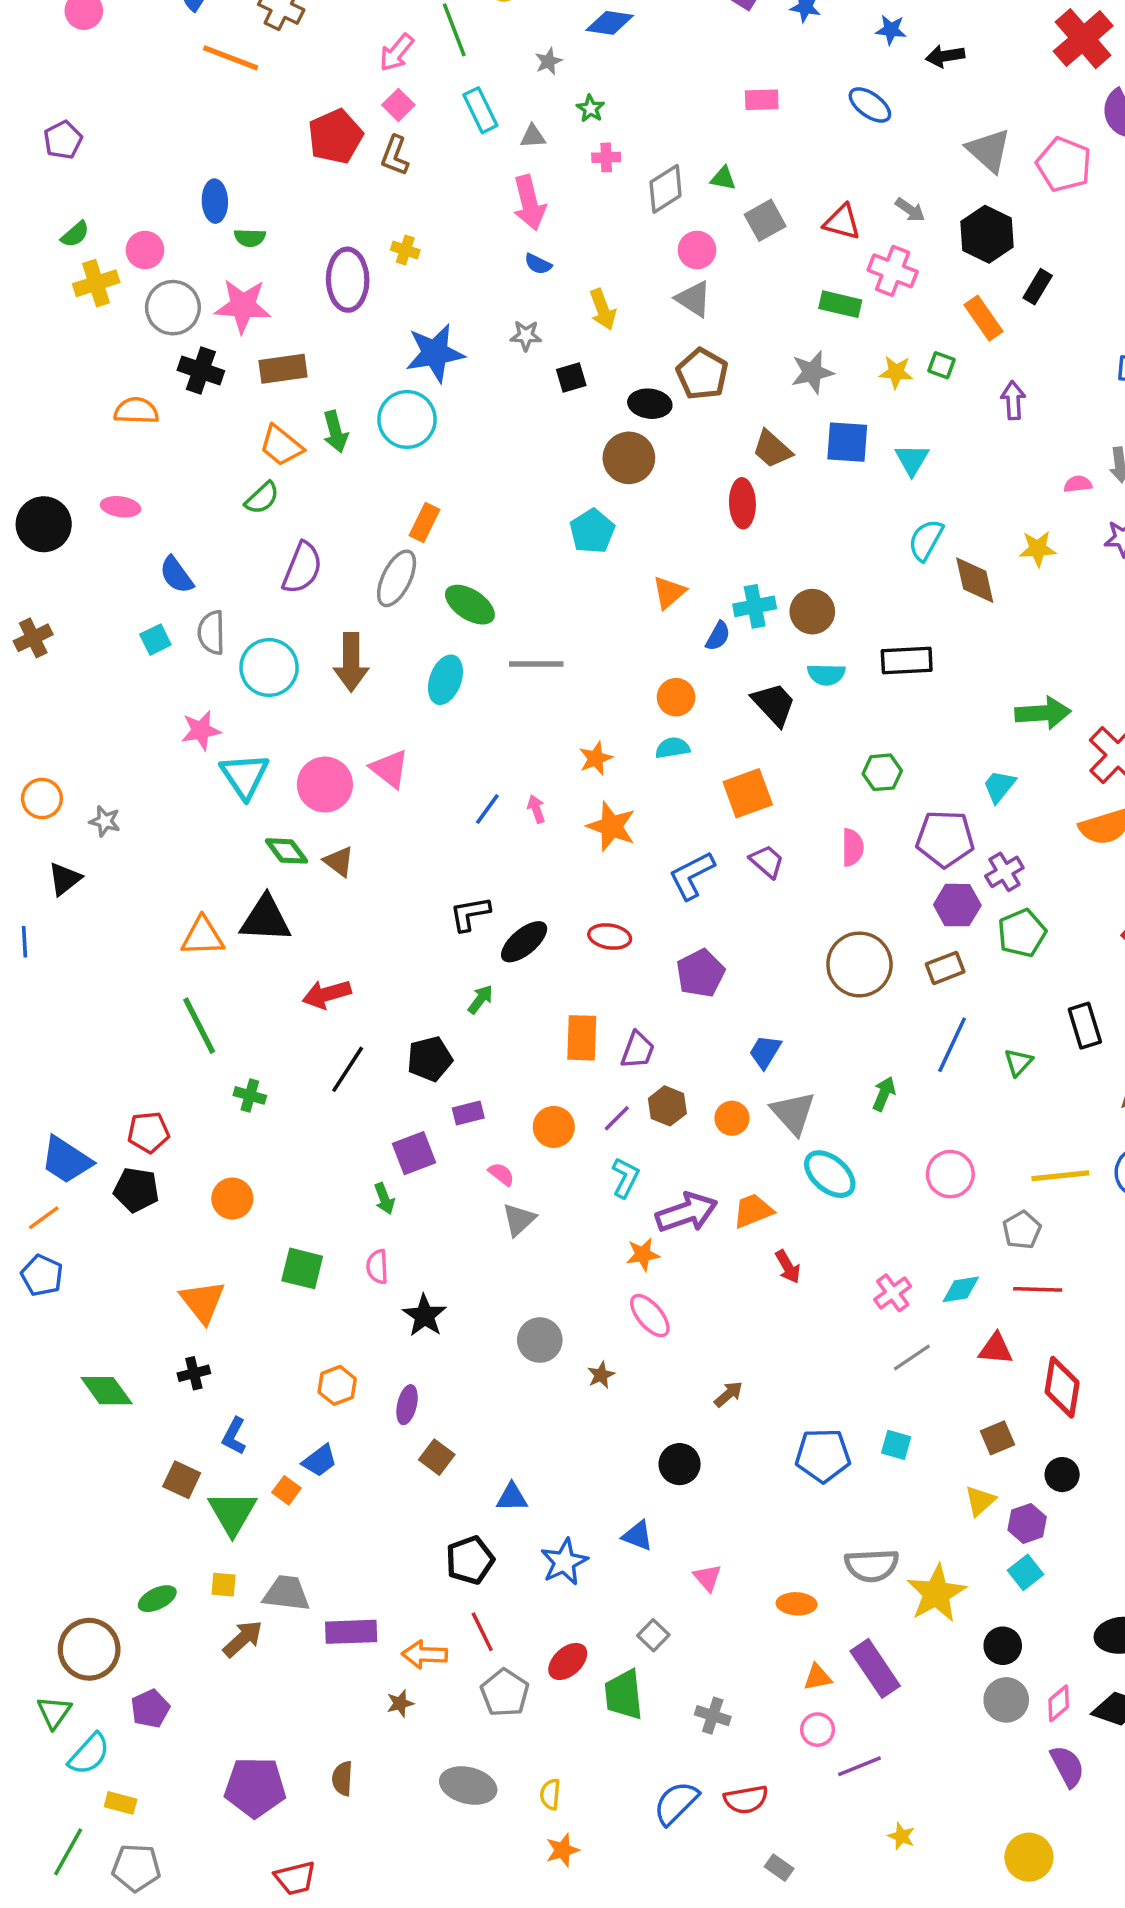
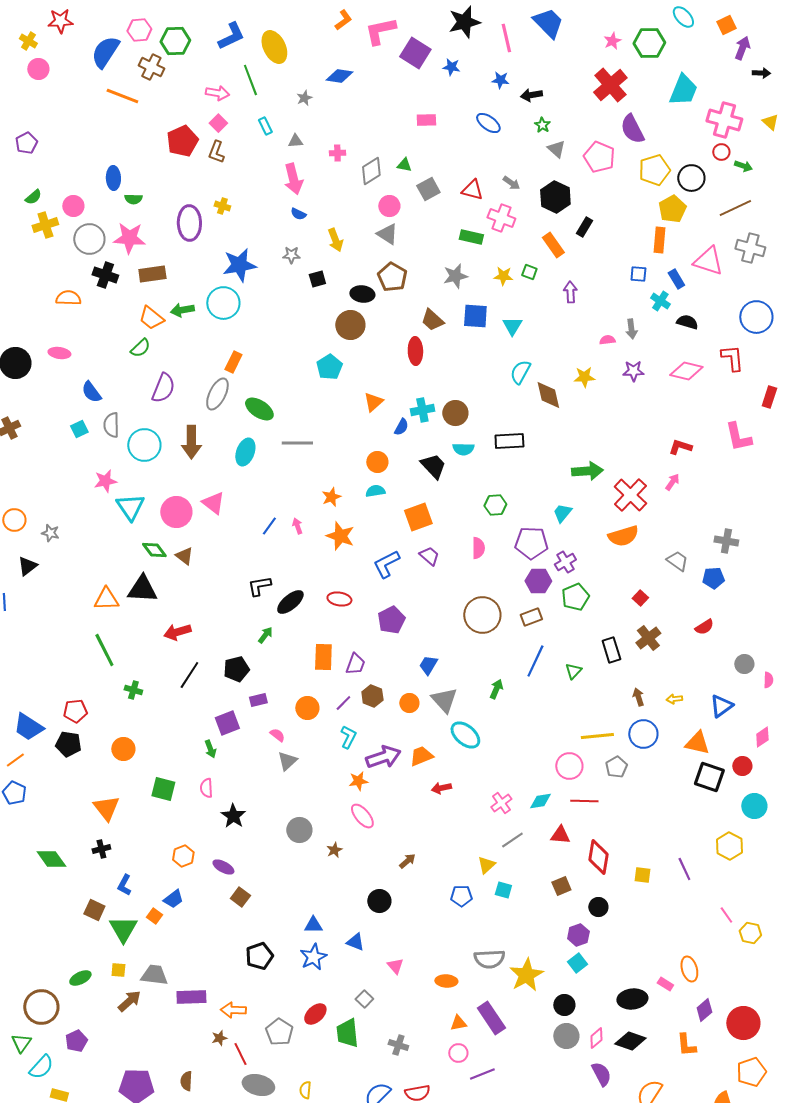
pink arrow: (397, 53) -> (217, 93), turned -120
green star: (590, 108) -> (542, 125), moved
cyan rectangle: (480, 110) -> (265, 126), size x0.7
gray triangle: (989, 150) -> (556, 149), size x0.7
green arrow: (335, 432) -> (182, 310), turned 95
pink circle: (950, 1174) -> (569, 766), moved
gray pentagon: (1022, 1230) -> (616, 767), moved
red arrow: (788, 1267) -> (441, 788), turned 108
purple ellipse: (407, 1405) -> (223, 867), turned -75
blue pentagon: (823, 1455) -> (461, 896), size x0.7
blue triangle: (512, 1497) -> (313, 925), moved
yellow triangle: (980, 1501) -> (486, 865), moved
red line: (482, 1632) -> (240, 1054), moved

